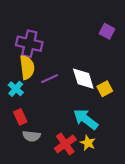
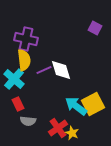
white diamond: (83, 79) -> (61, 70), moved
cyan cross: (16, 89) -> (14, 79), size x1.5
yellow square: (105, 89) -> (93, 104), moved, size x1.6
yellow star: (88, 143) -> (72, 133), moved

